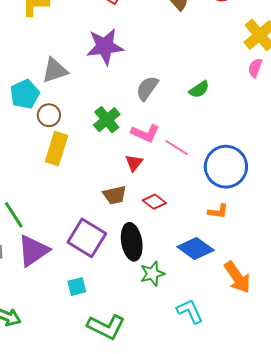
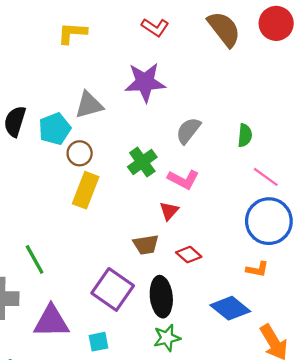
green semicircle: (199, 89) -> (245, 135), turned -55
pink line: (177, 148) -> (266, 177), moved
purple triangle: (33, 251) -> (51, 321), moved, turned 30
green star: (152, 274) -> (167, 338), moved

